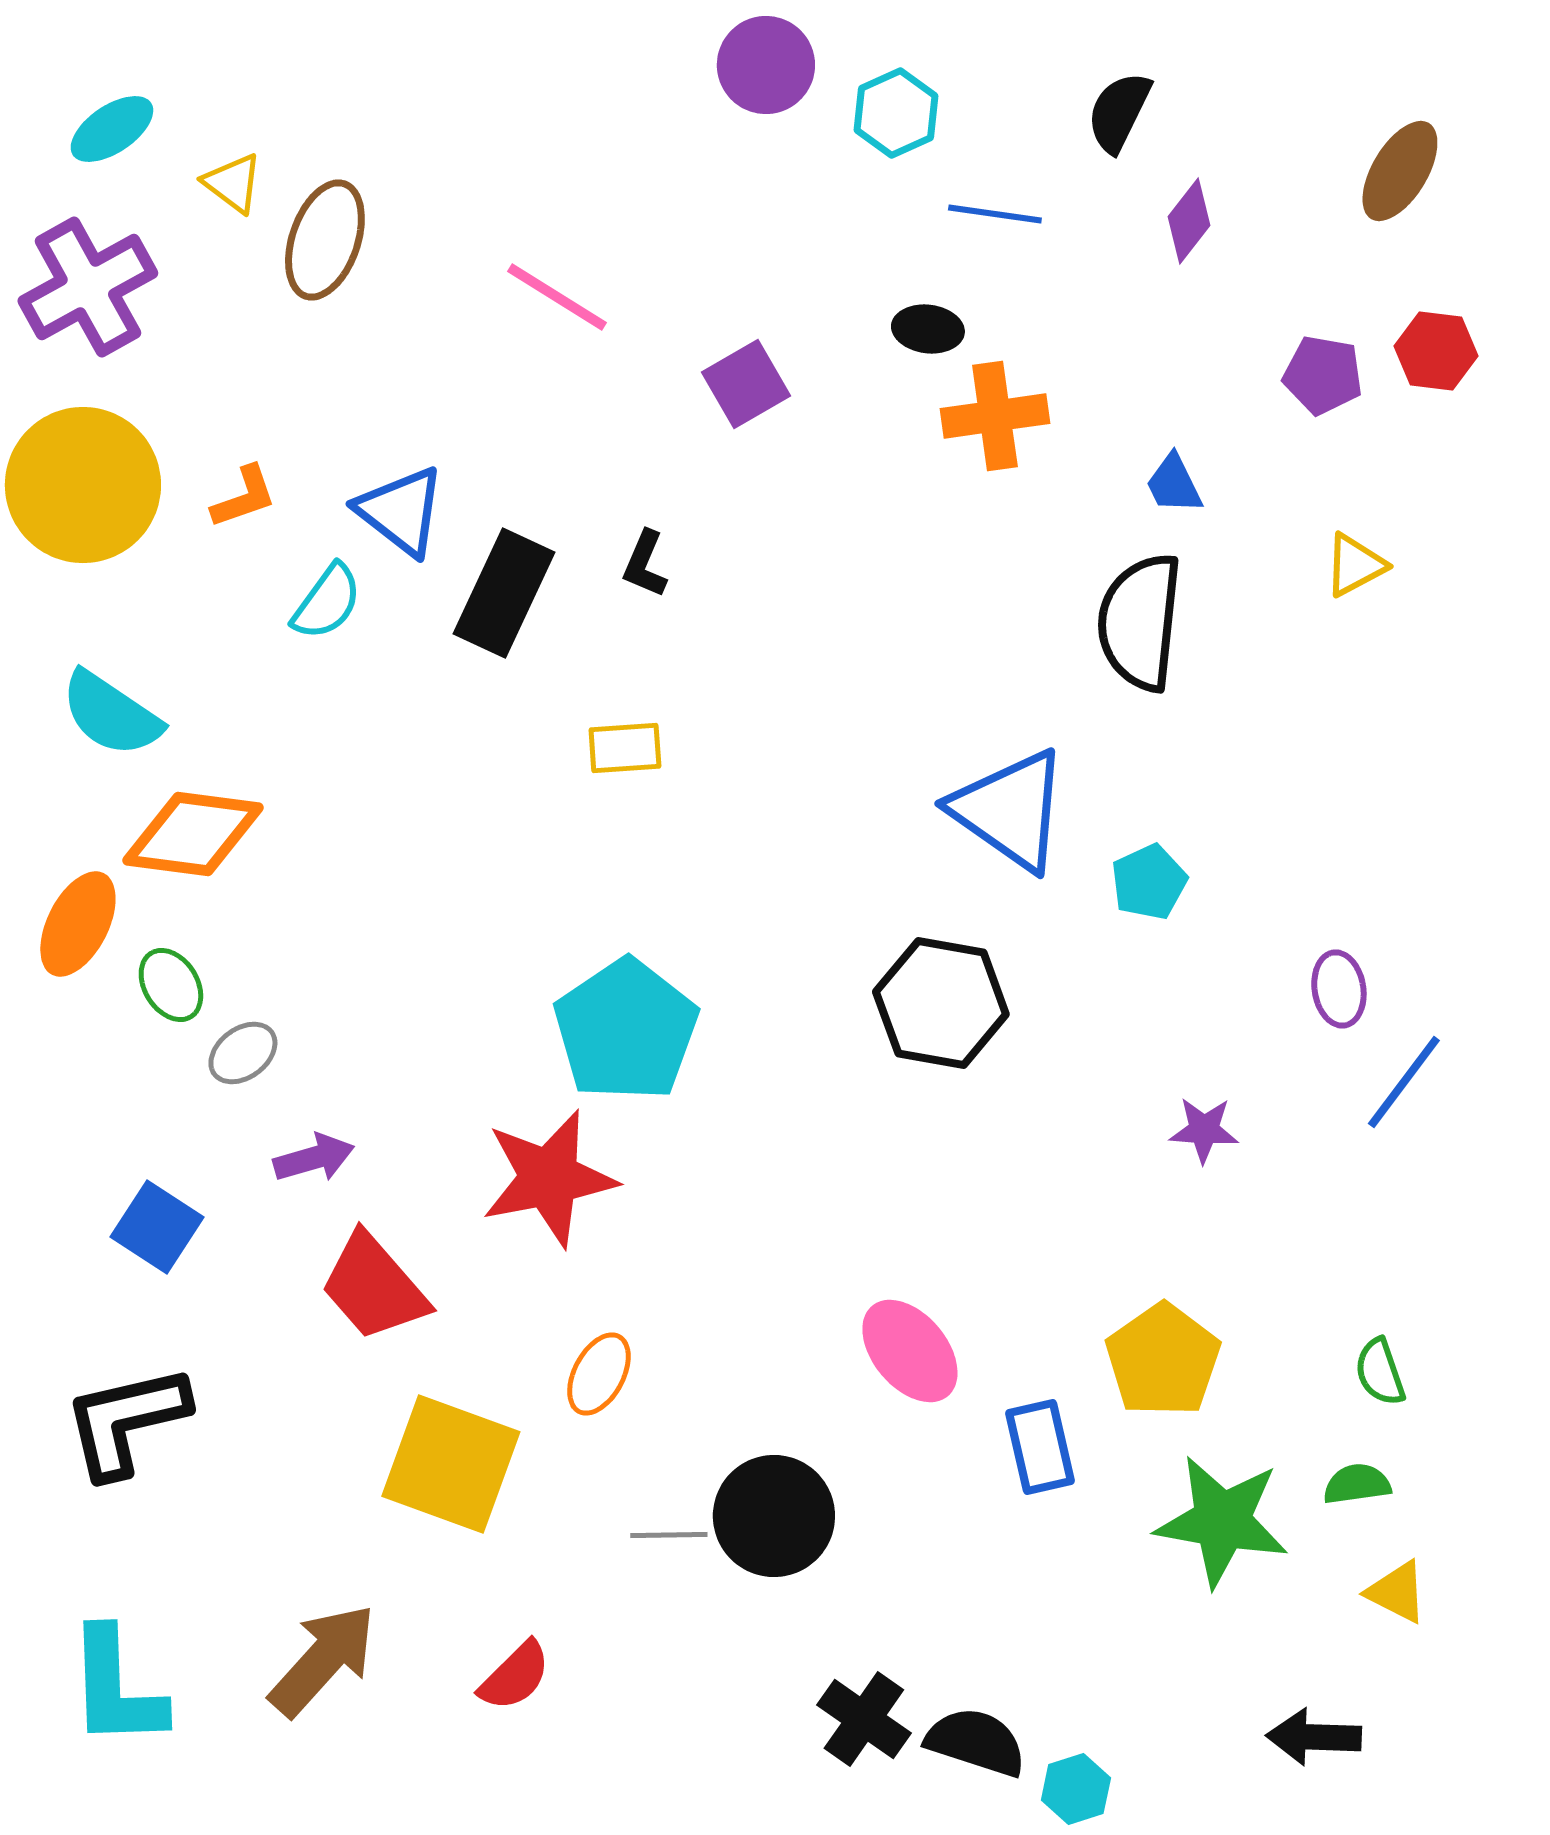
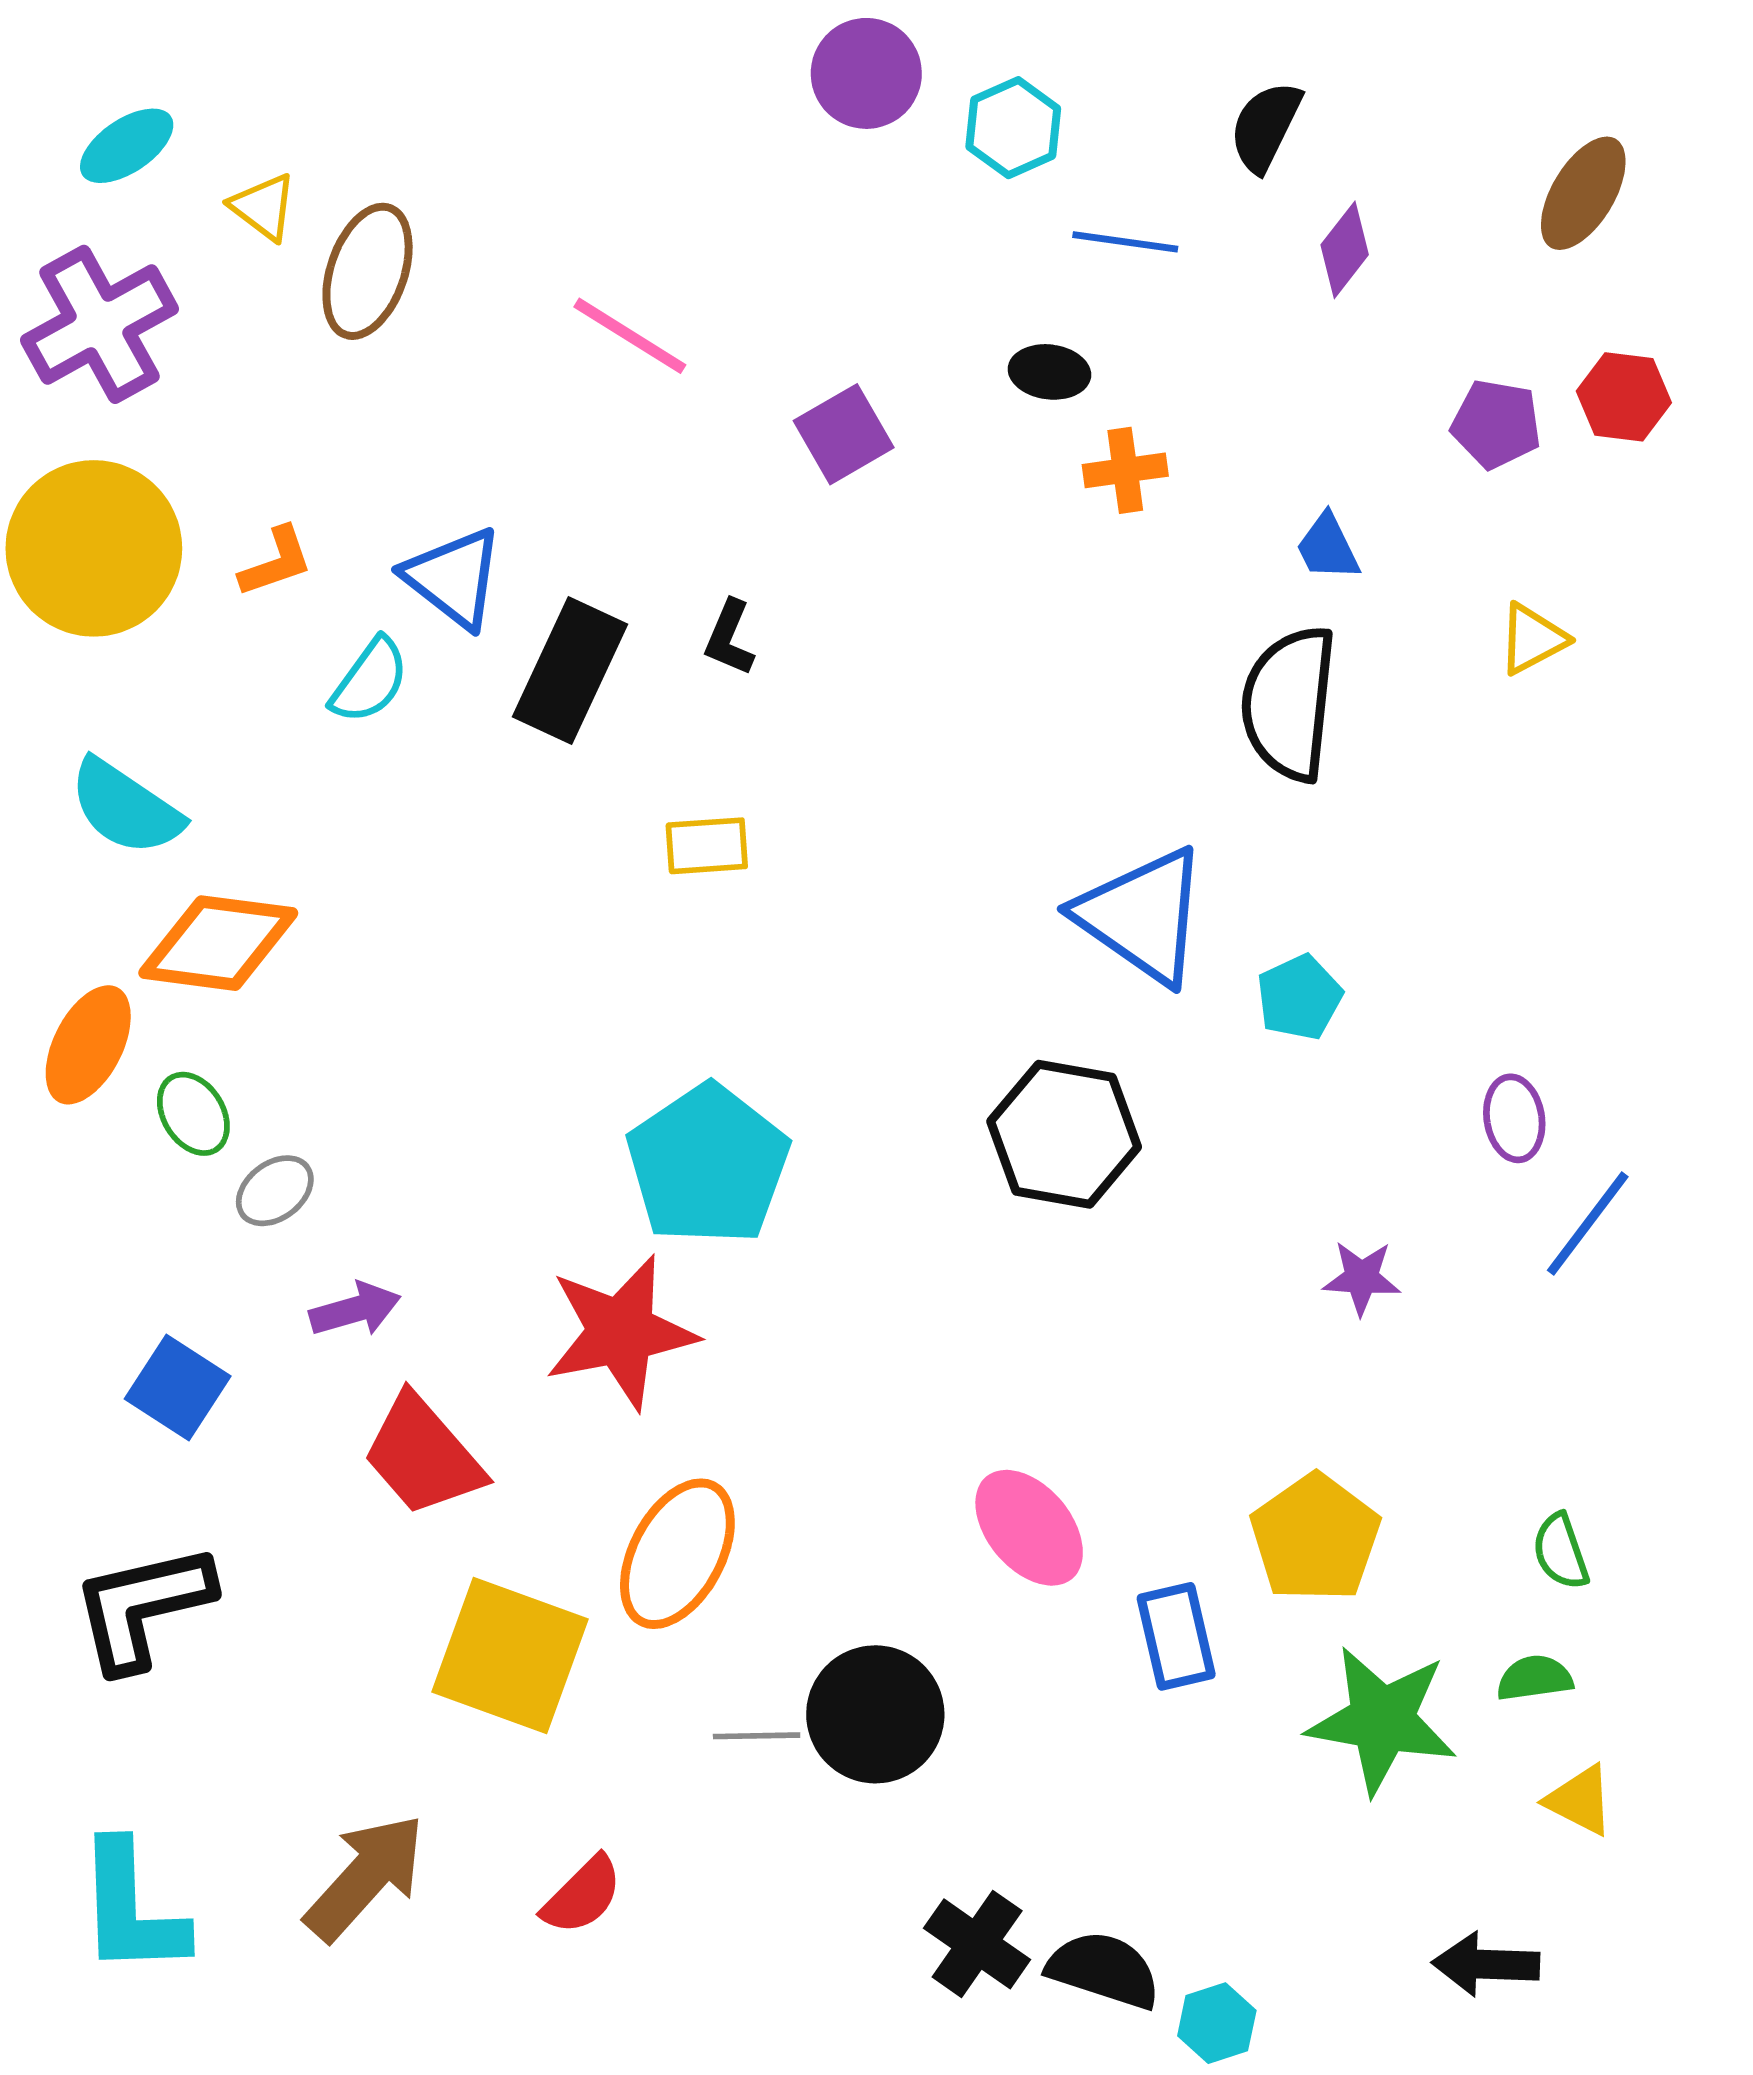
orange cross: (995, 416) -> (1125, 470), size x0.7
orange ellipse: (599, 1374) -> (677, 1554), size x1.6

